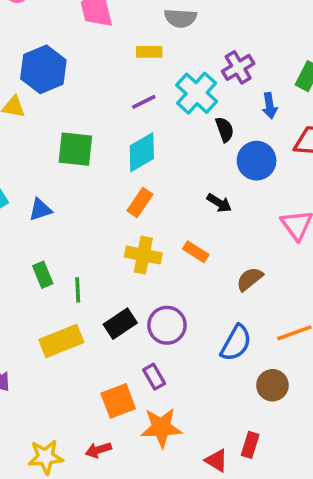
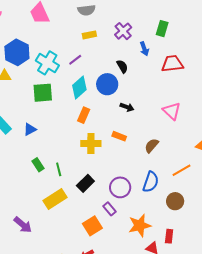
yellow rectangle: (149, 52) -> (89, 35), moved
cyan cross: (197, 93) -> (47, 63), moved
blue circle: (257, 161) -> (107, 84), moved
purple circle: (167, 325) -> (120, 187), moved
orange star: (161, 428) -> (140, 225), moved

